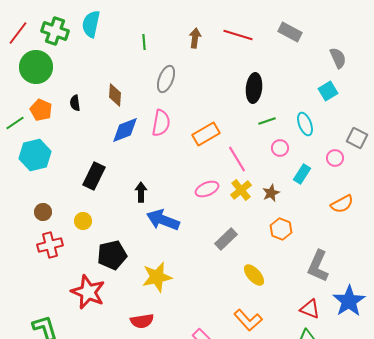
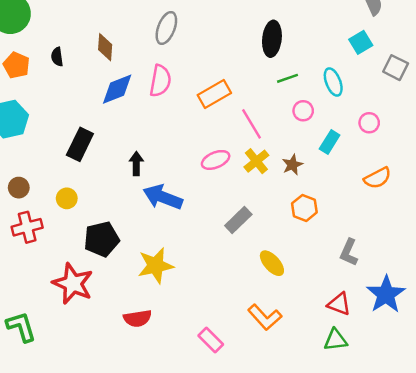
gray square: (357, 138) -> (396, 68), moved
gray L-shape: (318, 266) -> (349, 252), size x0.7

